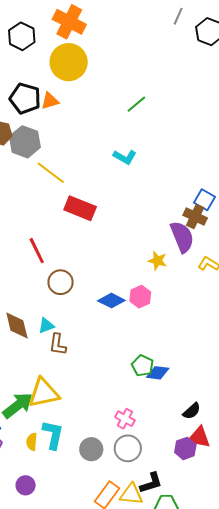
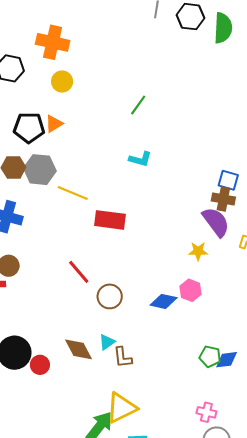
yellow circle: (69, 62) -> (62, 82), size x0.6

